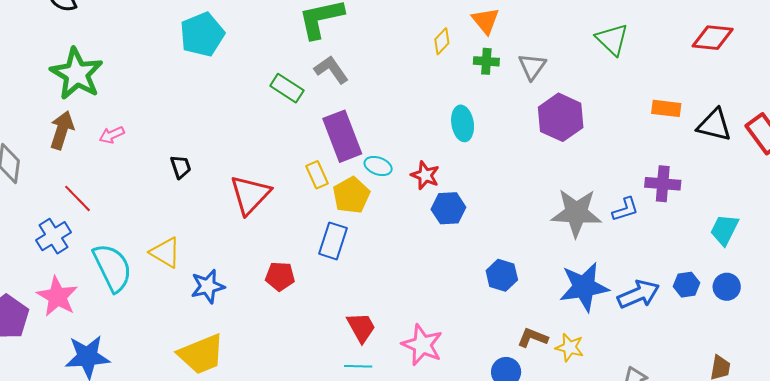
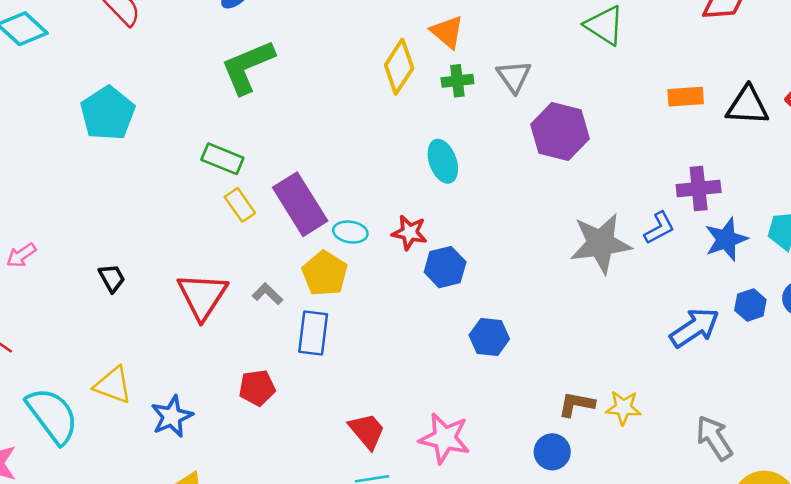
yellow diamond: (442, 41) -> (399, 67), size x1.6
gray L-shape: (331, 70) -> (267, 294), moved, size x0.7
yellow rectangle: (317, 175) -> (240, 205), moved
blue hexagon: (502, 275) -> (489, 337), moved
blue star: (584, 287) -> (726, 239), moved, size x0.7

